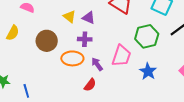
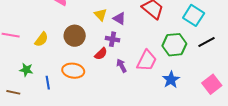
yellow semicircle: (13, 33) -> (41, 39), moved
orange ellipse: (72, 58) -> (73, 71), moved
red semicircle: (90, 85) -> (101, 54), moved

